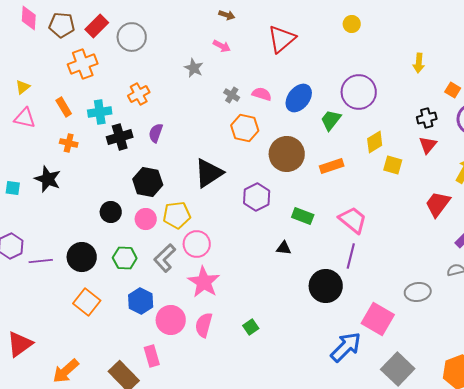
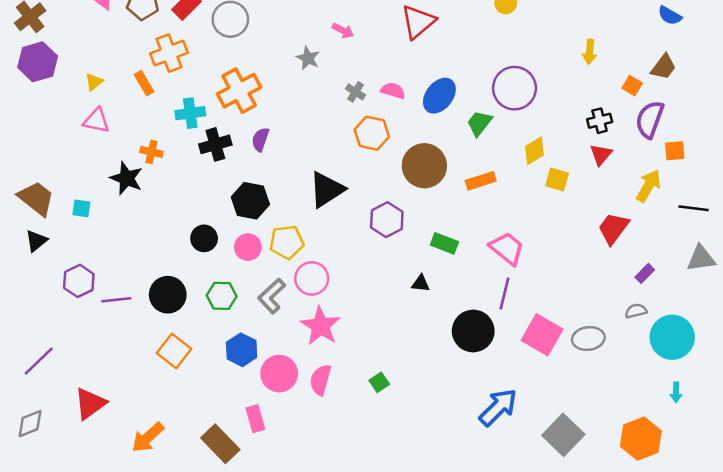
orange cross: (139, 94) -> (239, 91), size x1.6
orange rectangle: (64, 107) -> (144, 83), moved
black star: (48, 179) -> (126, 178), moved
pink square: (378, 319) -> (542, 335), moved

